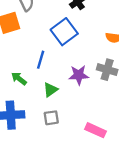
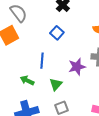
blue square: (64, 32) -> (57, 33), size x0.6

